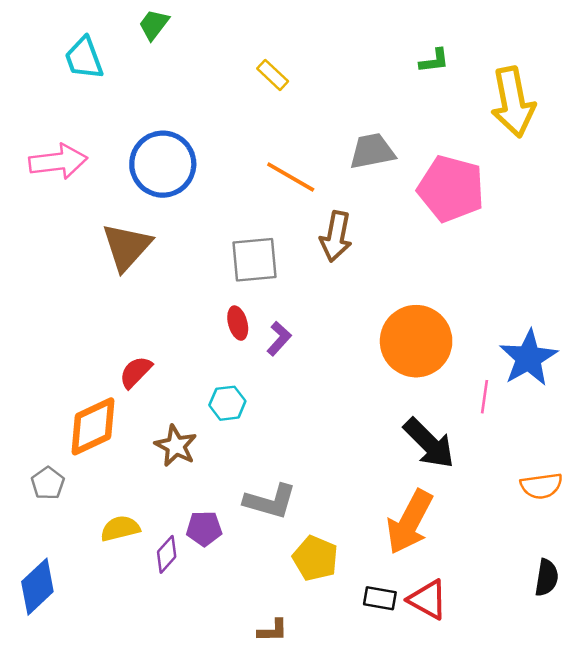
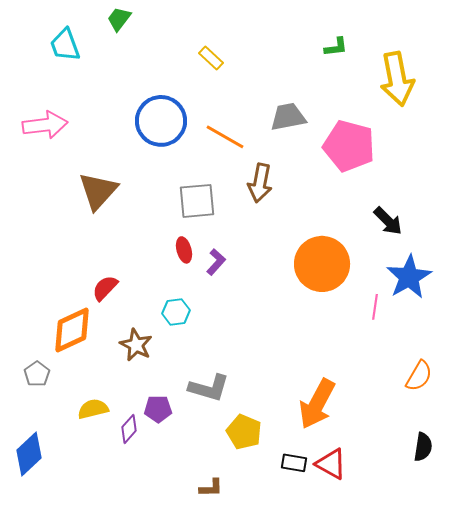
blue circle: (163, 164) -> (161, 121), moved
black arrow: (429, 443) -> (388, 221), moved, size x0.7
orange semicircle: (541, 486) -> (419, 376), turned -52

